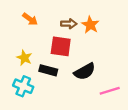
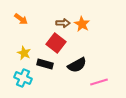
orange arrow: (30, 19) -> (21, 19), moved
red square: (61, 46) -> (56, 43), turned 30

